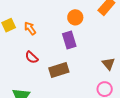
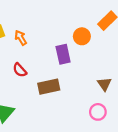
orange circle: (75, 17) -> (82, 36), moved

